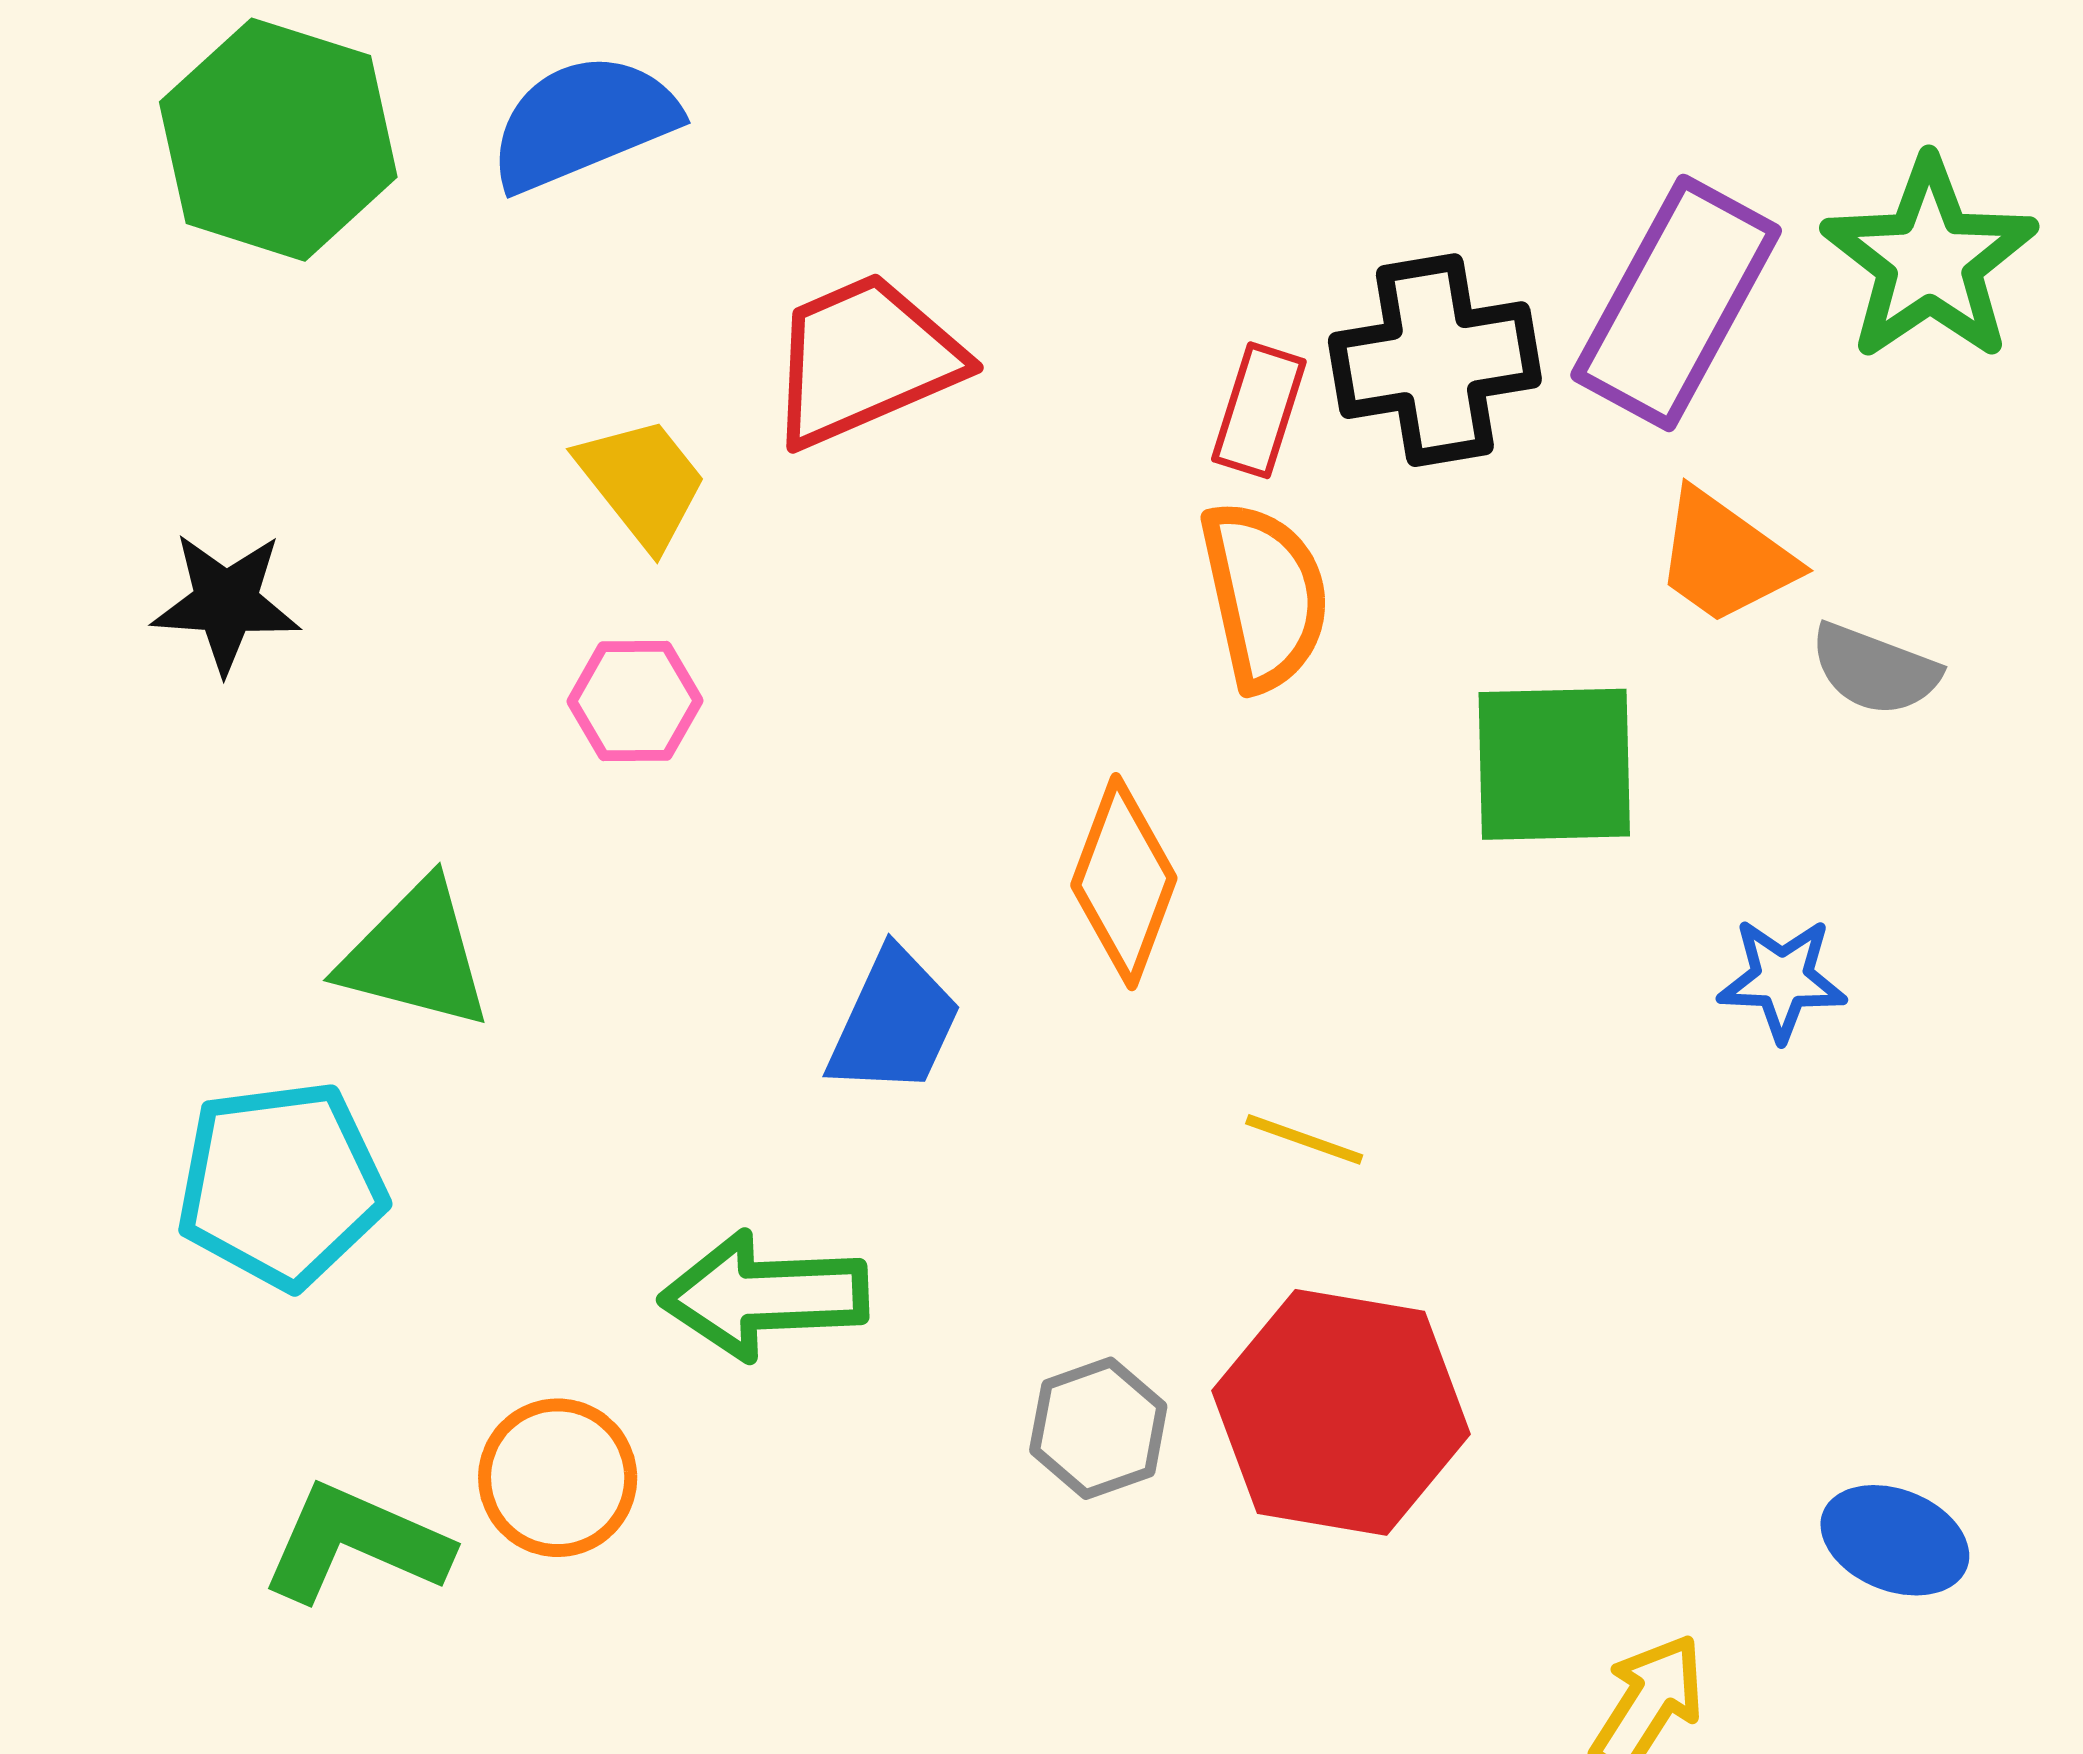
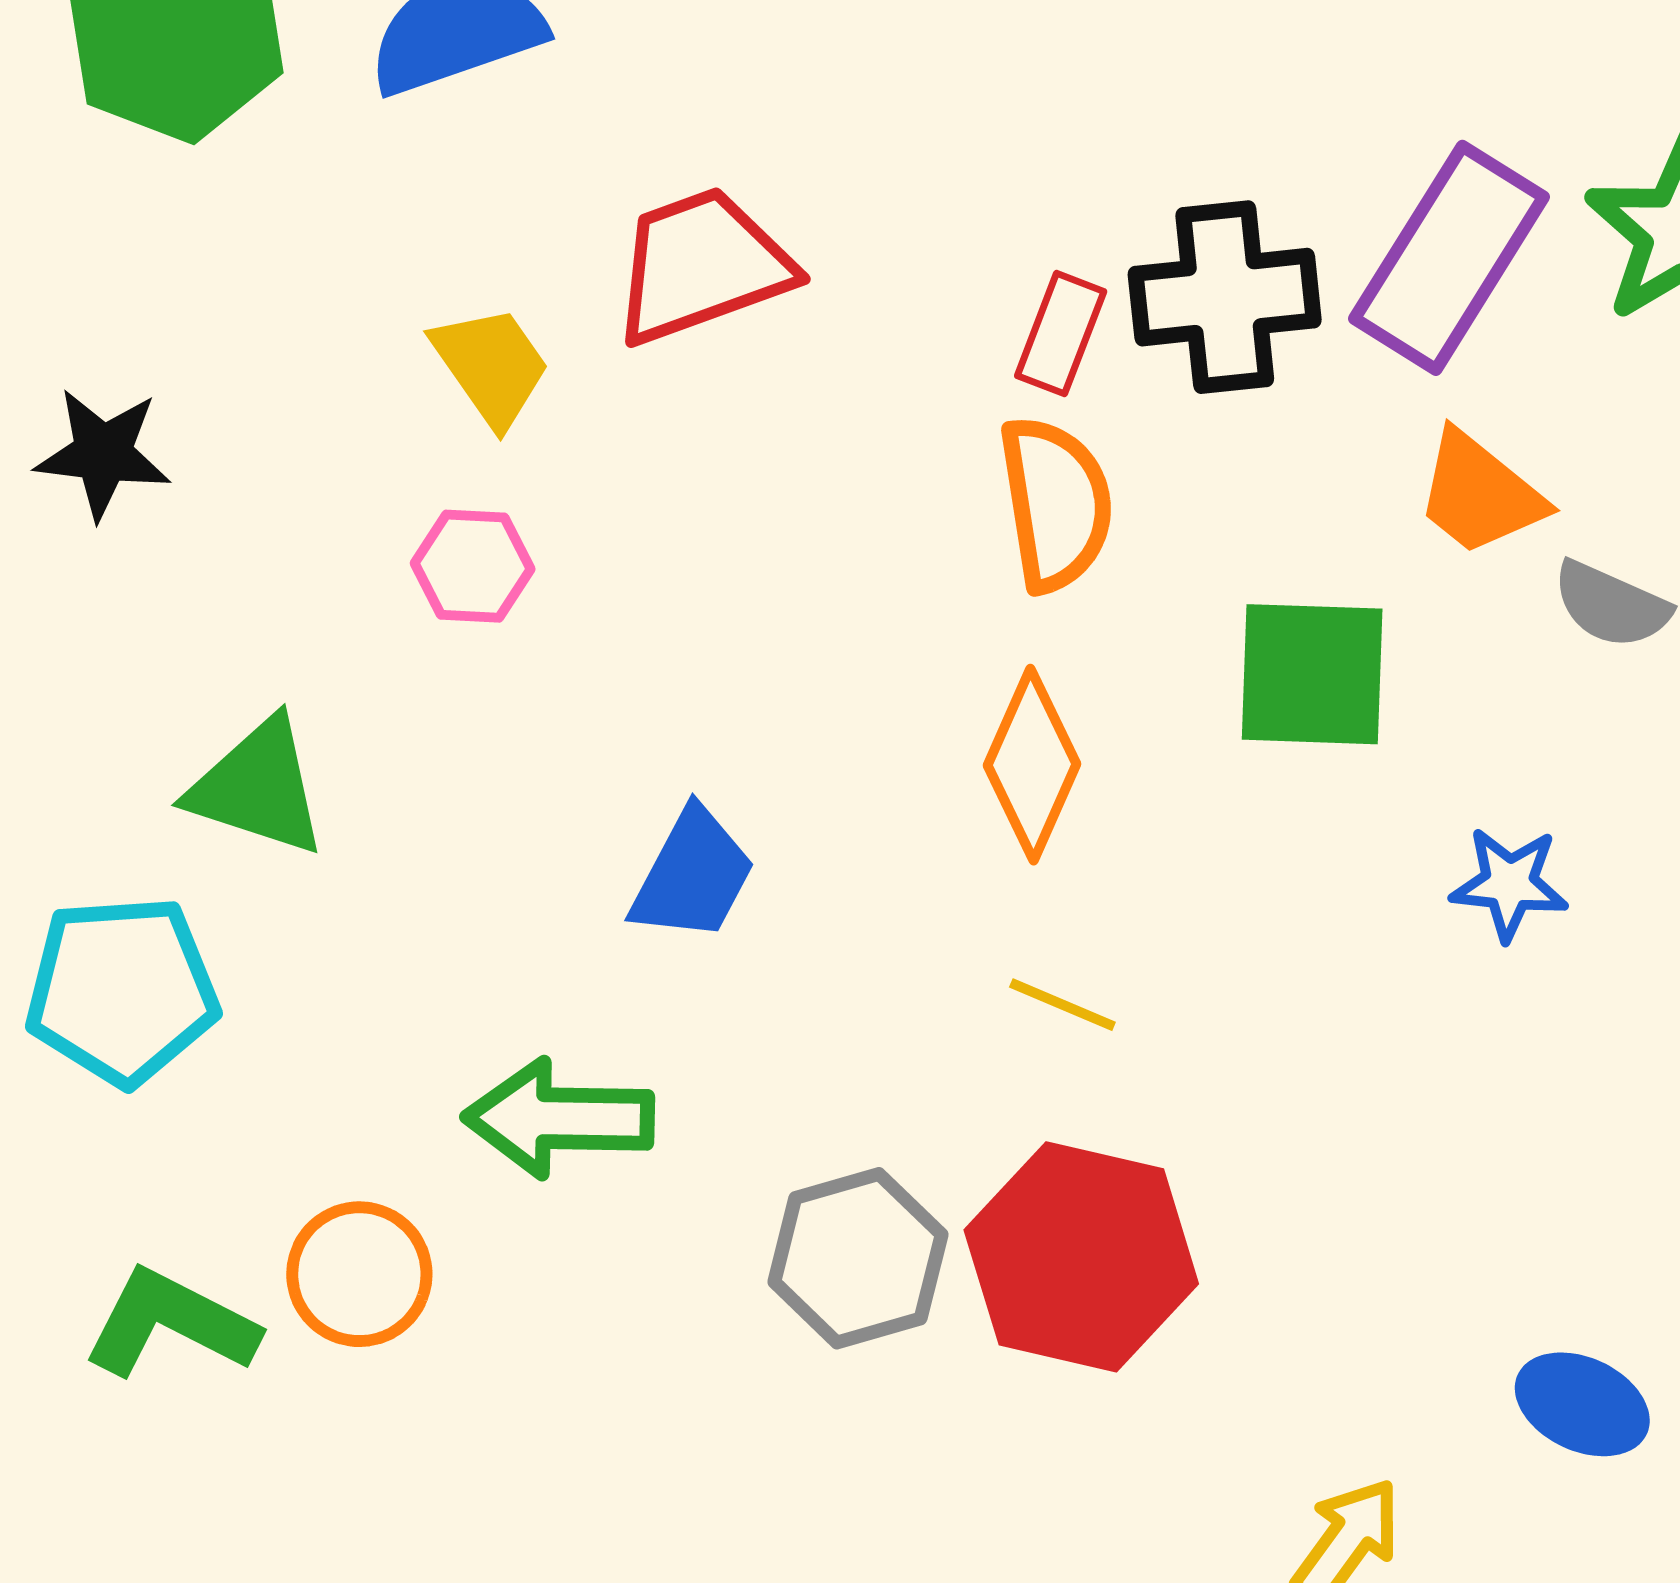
orange diamond: (1124, 882) -> (1032, 765), moved
gray hexagon: (1098, 1428) -> (858, 1258), size x1.4

